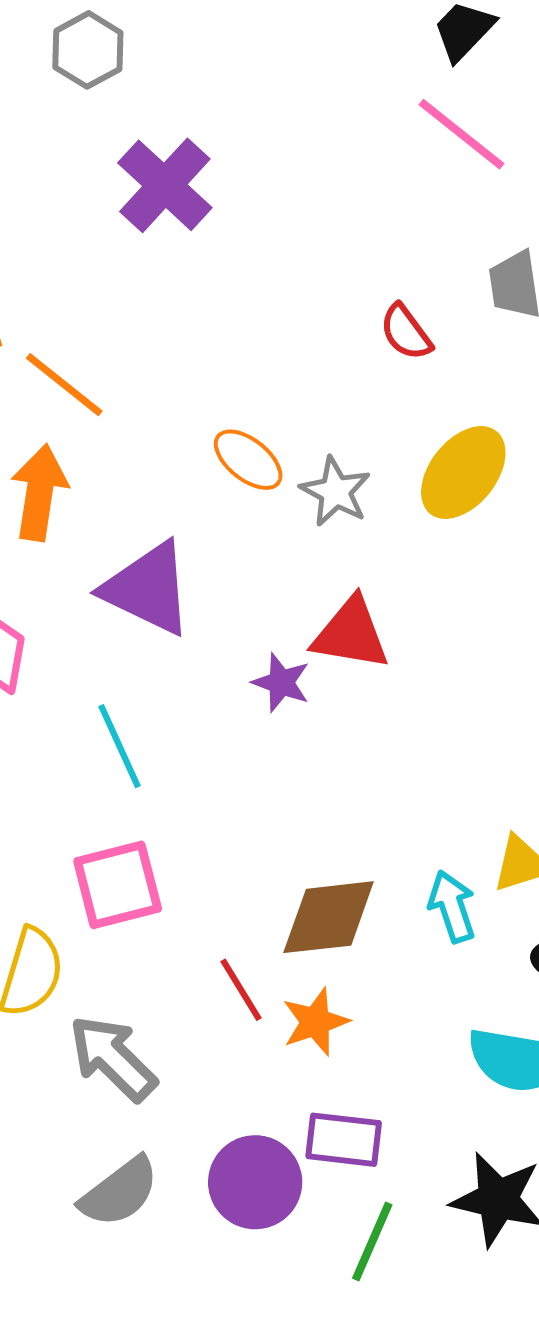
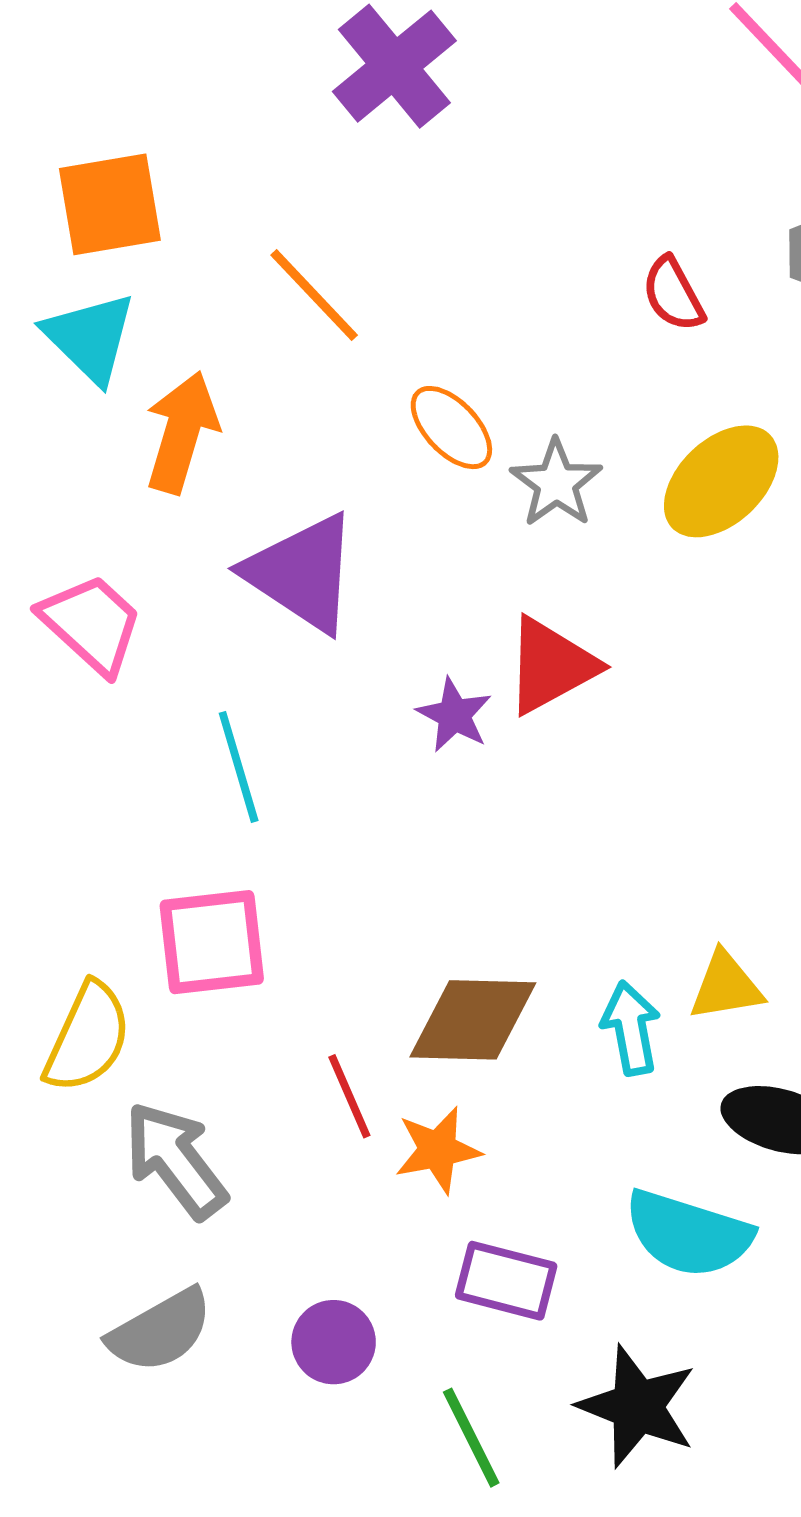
orange line: (64, 385) -> (314, 295), moved
red triangle: (351, 634) -> (551, 666), turned -46
purple rectangle: (344, 1140) -> (506, 1281), moved
purple circle: (255, 1182) -> (334, 1342), size x0.7
green line: (372, 1241) -> (471, 1438), turned -58

